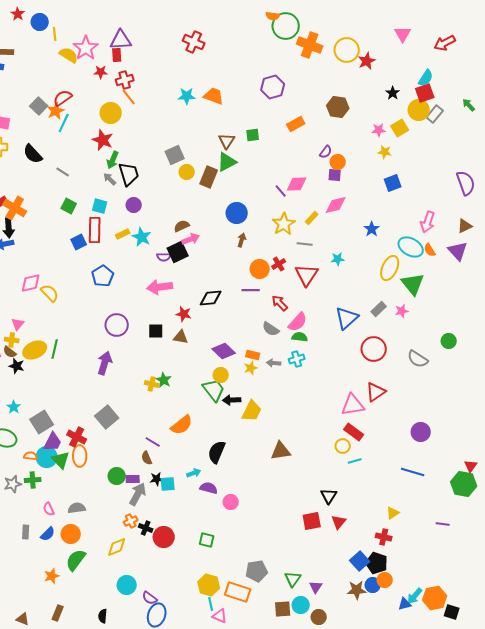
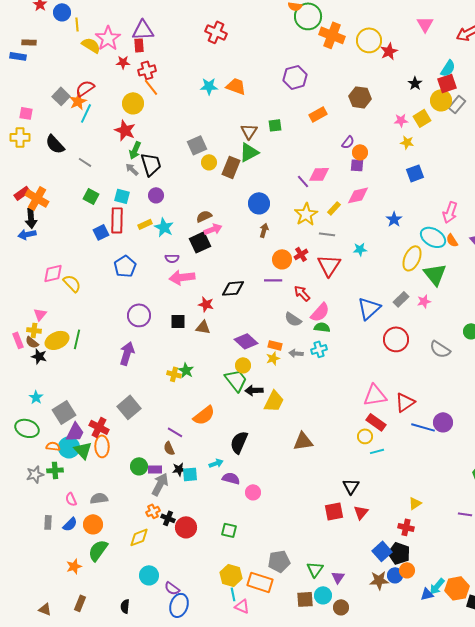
purple semicircle: (164, 257) -> (172, 258), moved
red triangle: (376, 392) -> (405, 402), moved
blue line: (413, 472) -> (423, 427), moved

